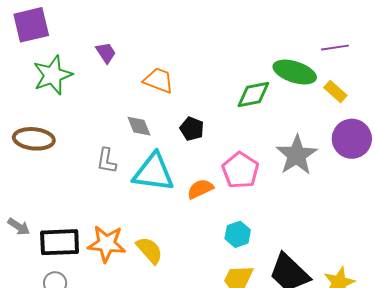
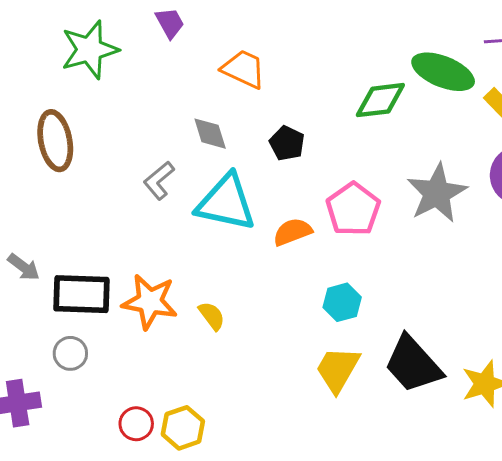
brown ellipse: (34, 139) -> (55, 141), turned 69
gray L-shape: (107, 161) -> (159, 181), turned 36
yellow semicircle: (149, 250) -> (212, 316), size x0.7

